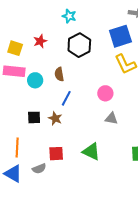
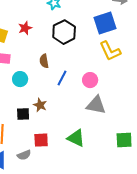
cyan circle: (35, 80) -> (20, 79), moved
blue line: (66, 98) -> (62, 78), moved
black square: (34, 117) -> (23, 114), moved
gray triangle: (111, 118) -> (96, 105), size x1.5

